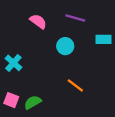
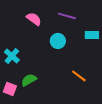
orange line: (75, 85) -> (79, 76), moved
green semicircle: (33, 102) -> (29, 80), moved

